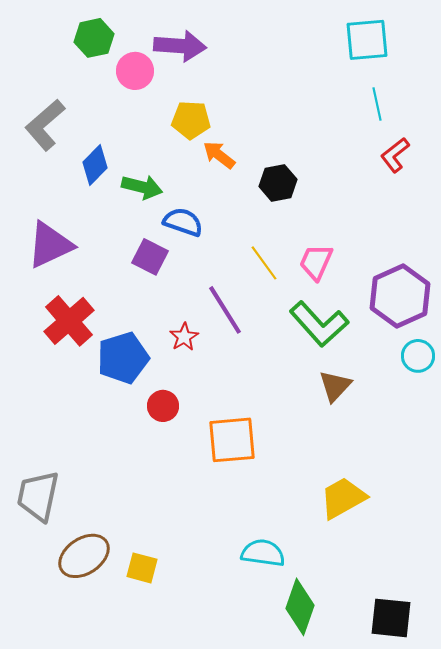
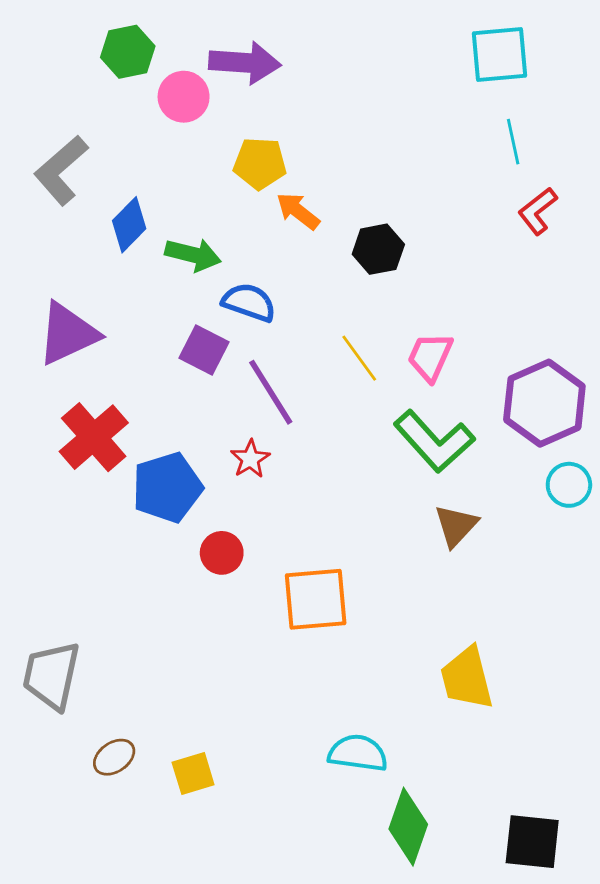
purple line: (225, 310) -> (271, 392), moved
yellow trapezoid: (343, 498) -> (467, 678), turned -75
brown ellipse: (84, 556) -> (114, 757), size x0.6
yellow square: (142, 568) -> (193, 774), turned -32

